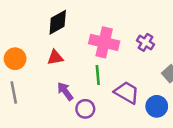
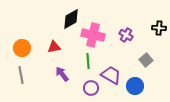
black diamond: (58, 22) -> (71, 19), moved
purple circle: (85, 109) -> (91, 88), moved

